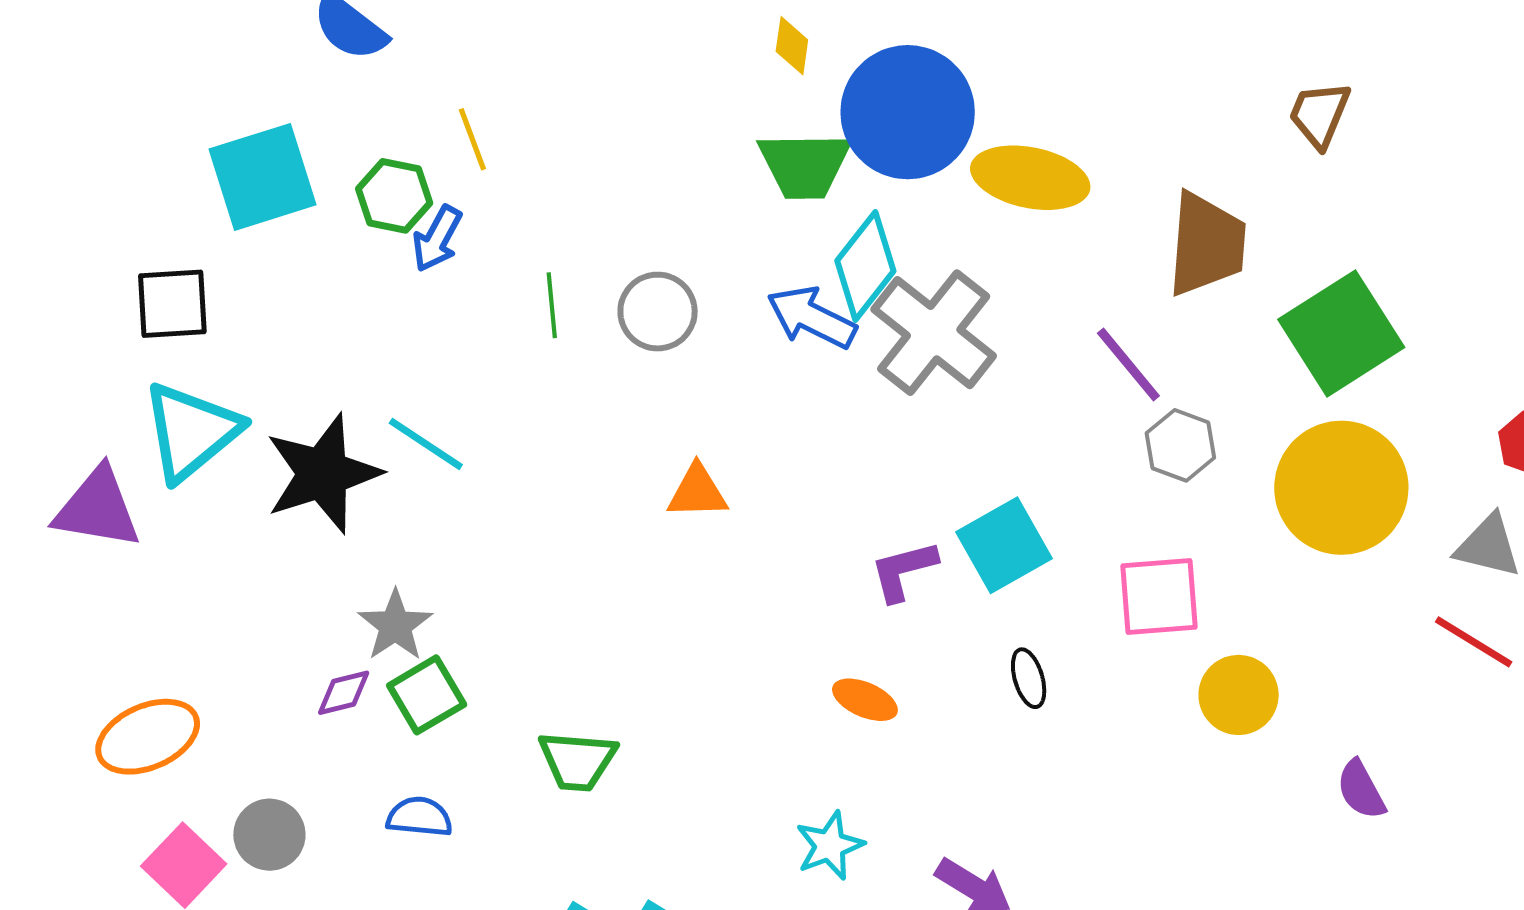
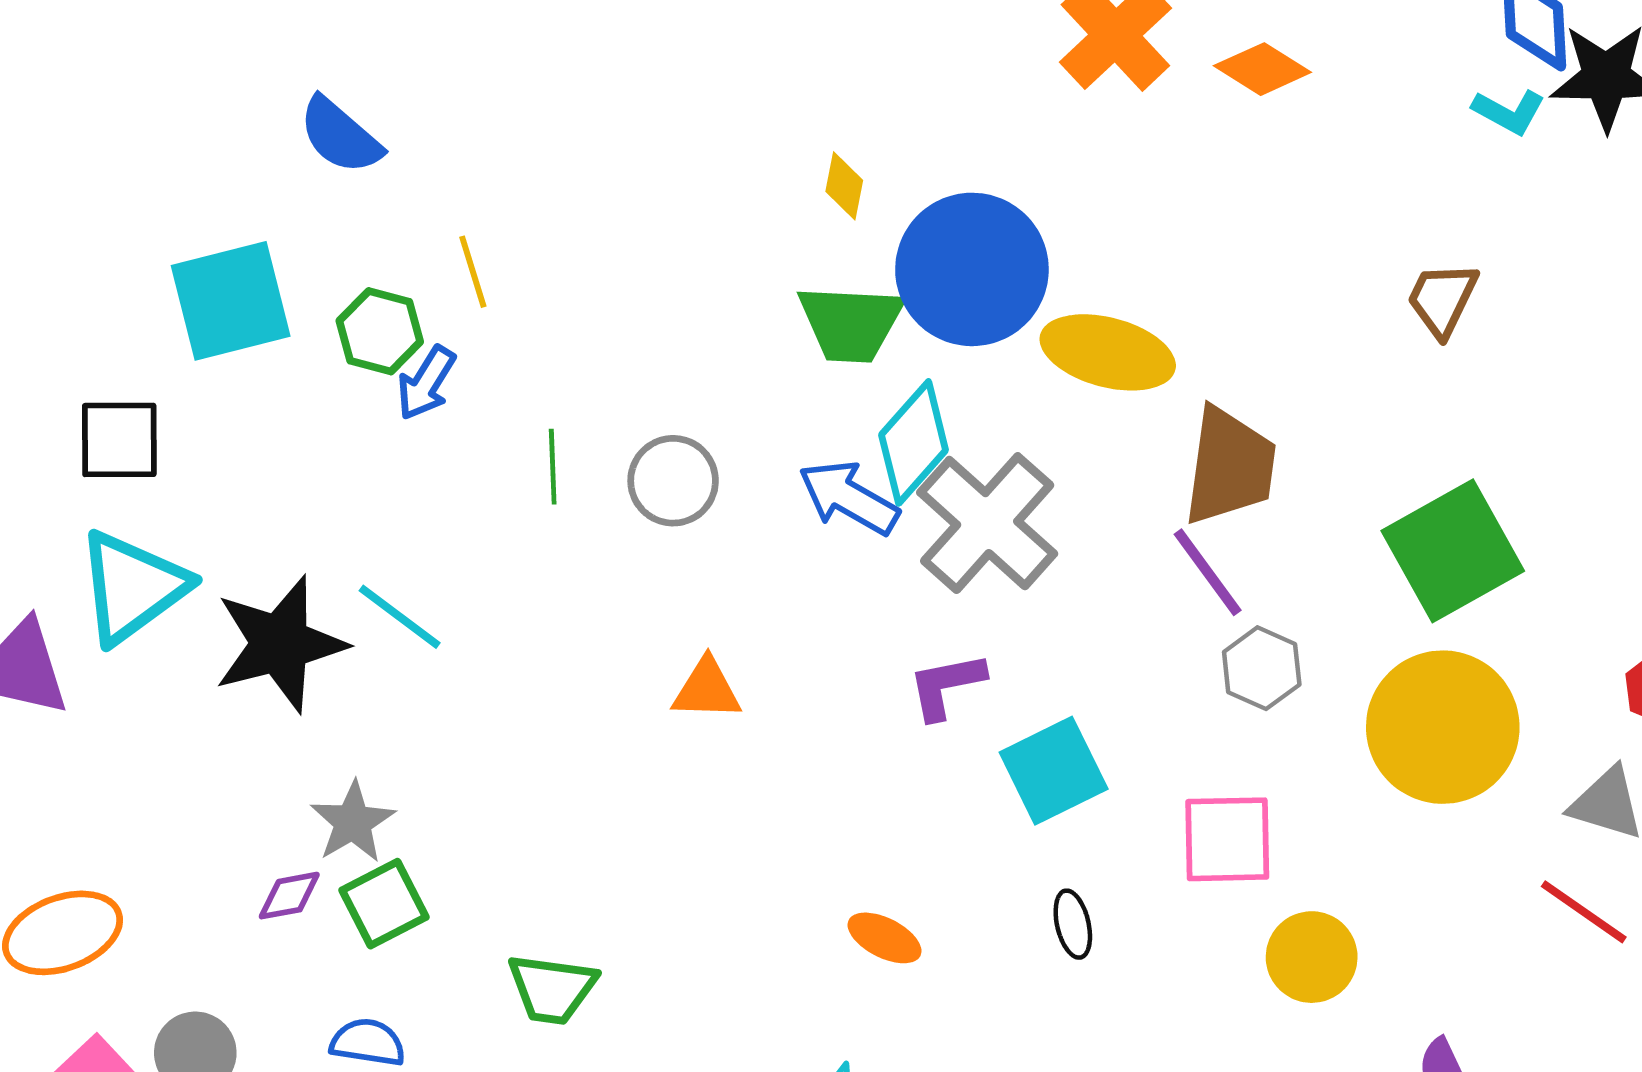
brown trapezoid: (1206, 244) -> (1230, 466), moved
purple L-shape: (903, 571) -> (946, 686), moved

